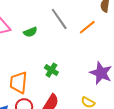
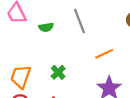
orange line: (87, 27) -> (104, 54), moved

